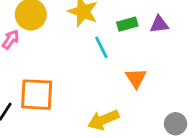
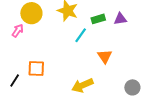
cyan line: (101, 47) -> (81, 35), turned 63
orange square: (37, 95) -> (36, 68), size x0.7

